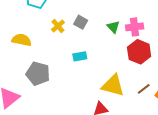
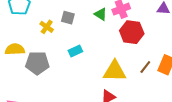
gray pentagon: (38, 74) -> (37, 63), moved

